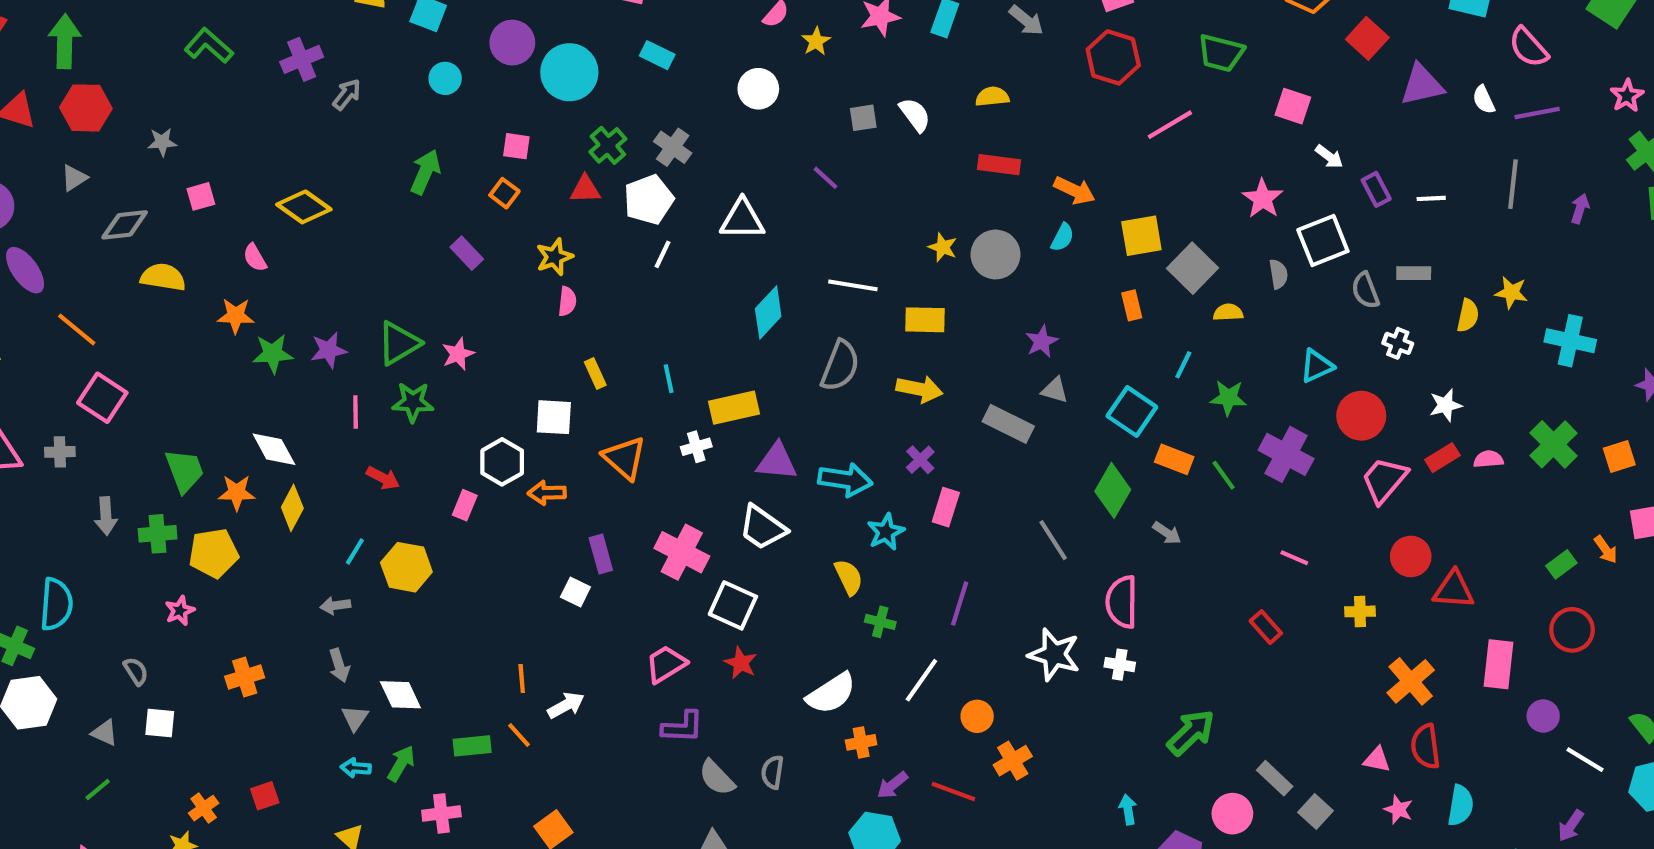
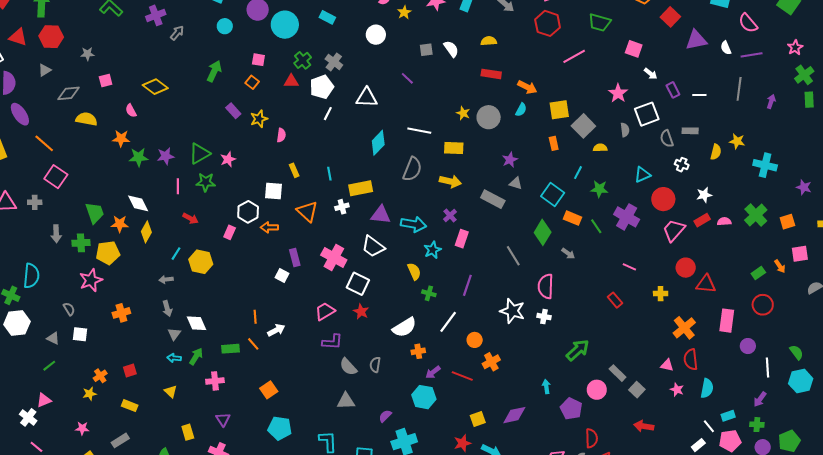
yellow star: (554, 257) -> (259, 119), moved
pink star: (180, 611) -> (91, 280), size x1.6
white line: (1585, 760) -> (768, 368), turned 54

